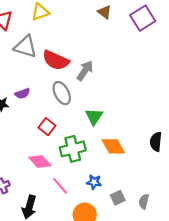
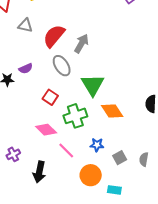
gray triangle: (25, 47) -> (25, 26), size x0.7
red semicircle: (56, 60) -> (54, 36), turned 110
green triangle: (94, 117) -> (93, 85), size x1.4

